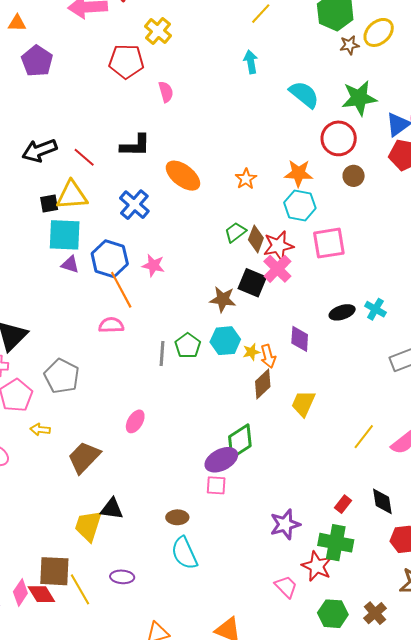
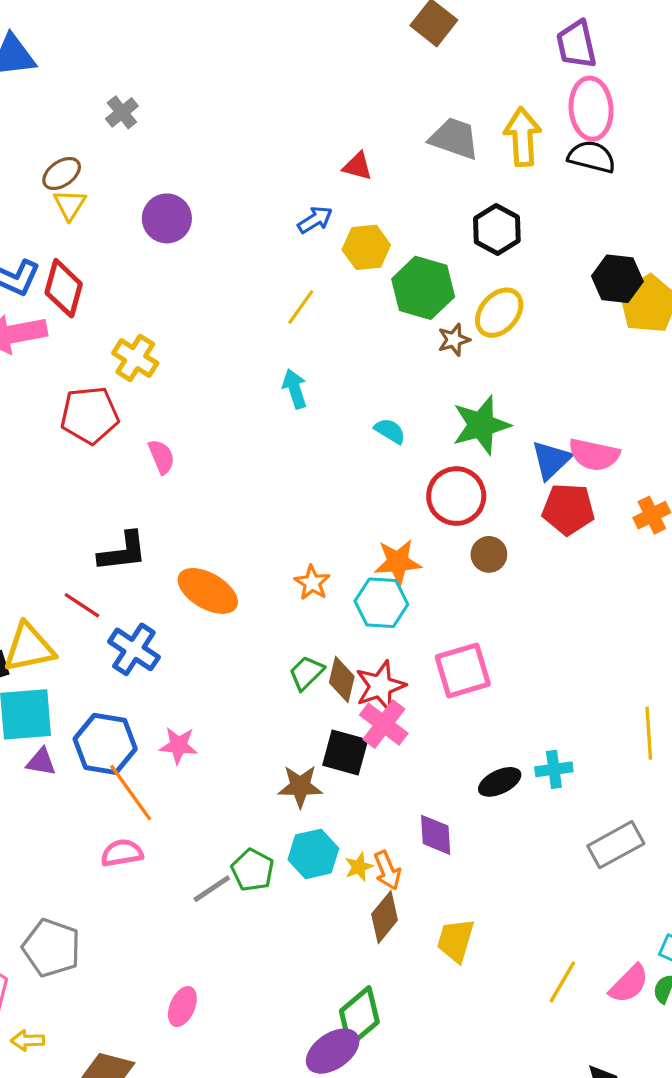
cyan semicircle: (304, 94) -> (390, 431), size x0.6
red line: (84, 157) -> (82, 605), moved
cyan hexagon: (300, 205) -> (381, 603), moved
cyan cross: (375, 309) -> (554, 769), turned -30
gray line: (162, 353) -> (212, 889), turned 60

